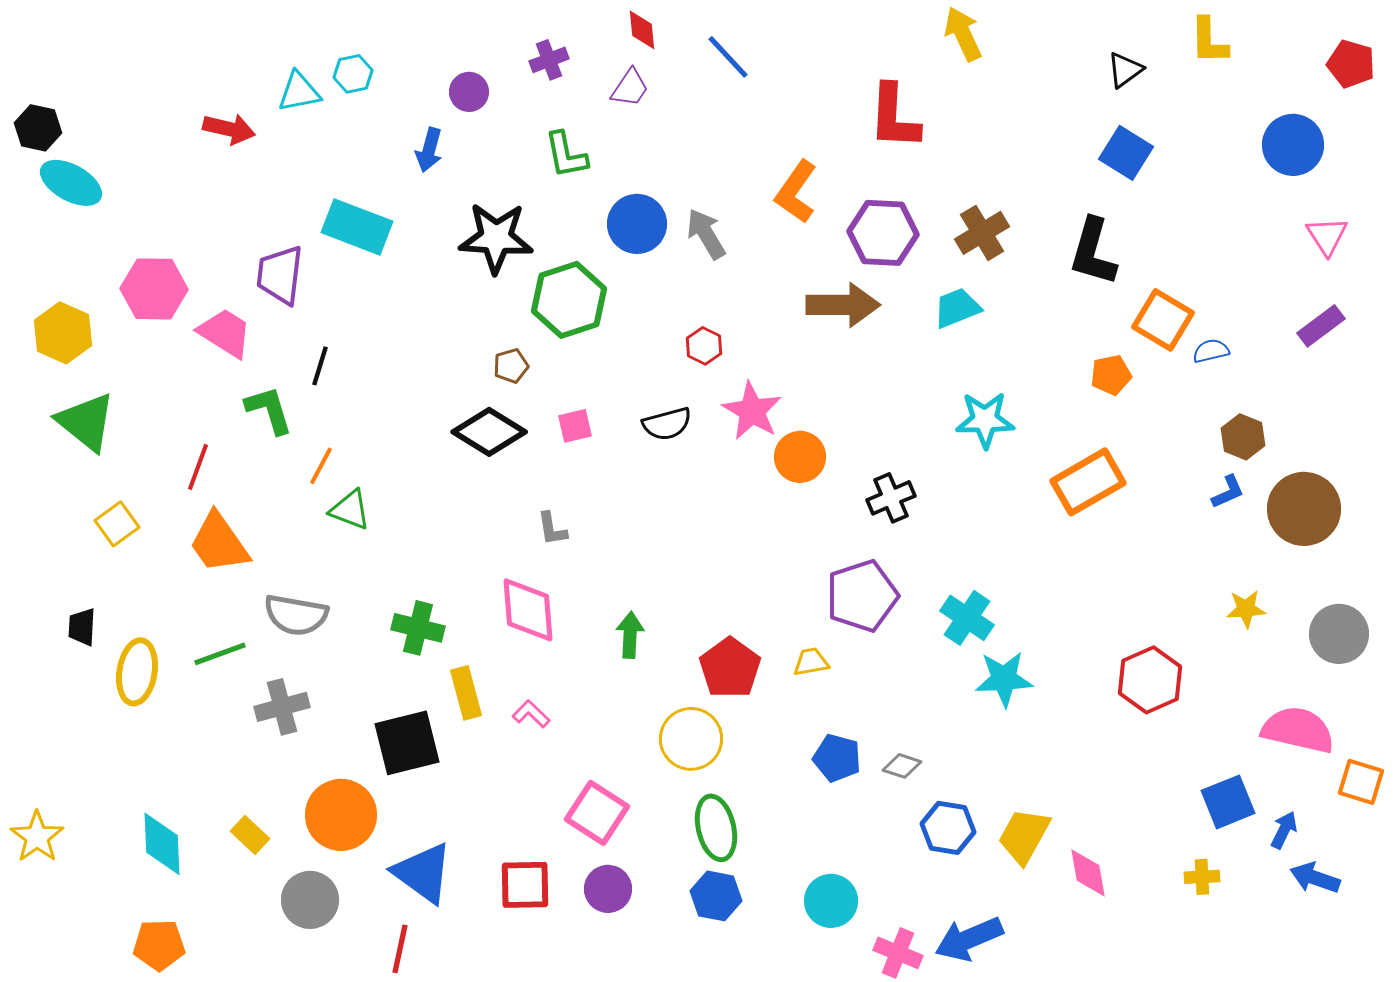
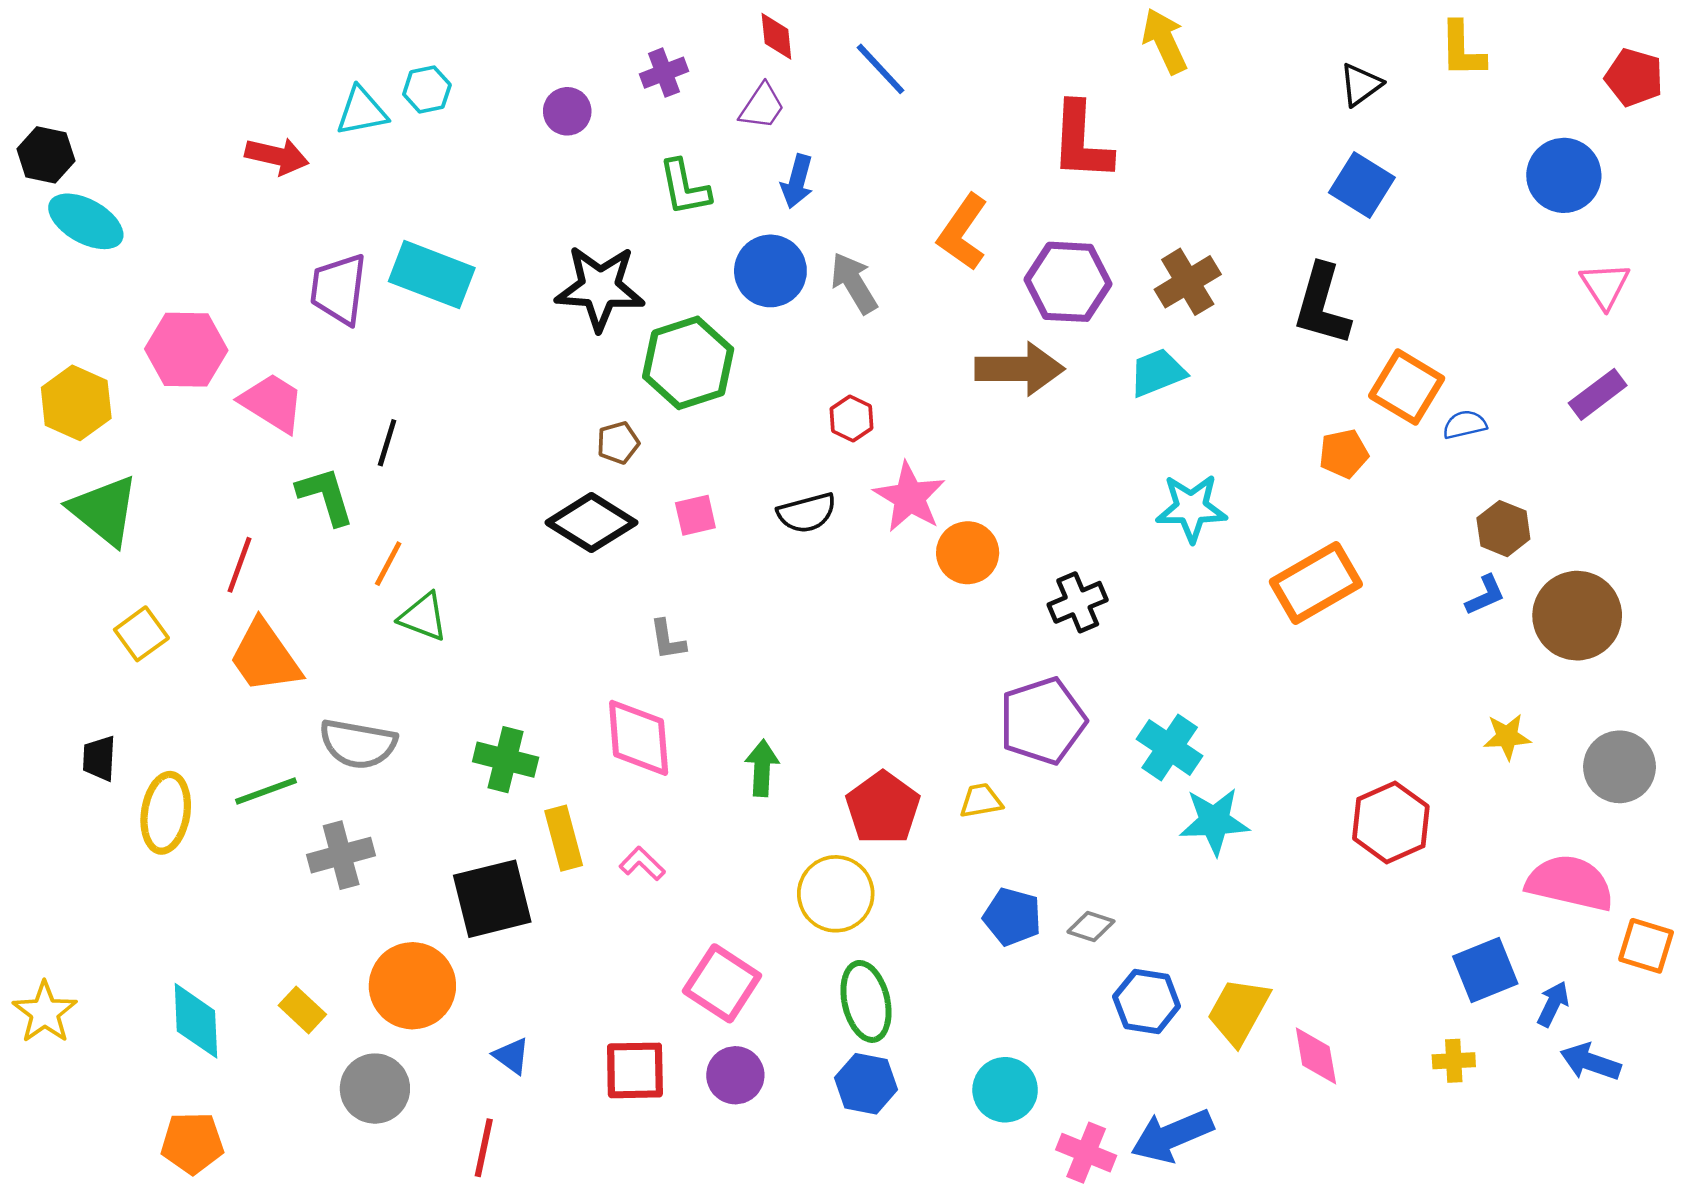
blue arrow: (429, 150) -> (797, 181), moved
purple trapezoid: (280, 275) -> (339, 289), moved
blue triangle: (423, 873) -> (512, 1056), size x0.5

